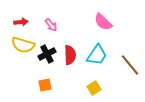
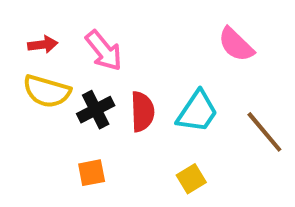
pink semicircle: (103, 22) -> (236, 45), moved
pink arrow: (51, 25) -> (104, 51), size x1.5

